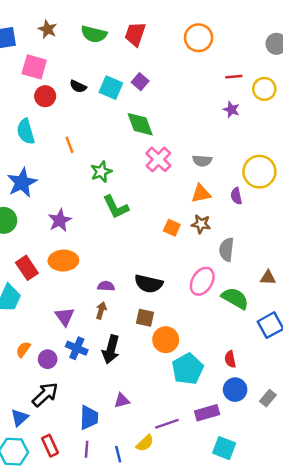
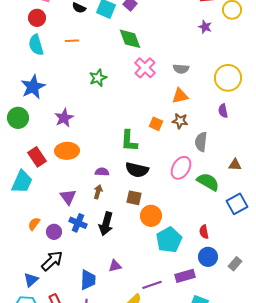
red circle: (45, 96) -> (37, 18), moved
orange line: (69, 145) -> (72, 41), moved, turned -72
purple semicircle: (236, 196) -> (223, 111), moved
green L-shape: (116, 207) -> (129, 141), moved, turned 30

